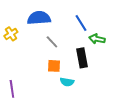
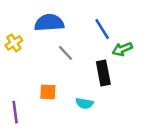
green arrow: (97, 39) -> (122, 49), turned -35
orange square: (54, 66) -> (48, 92), moved

